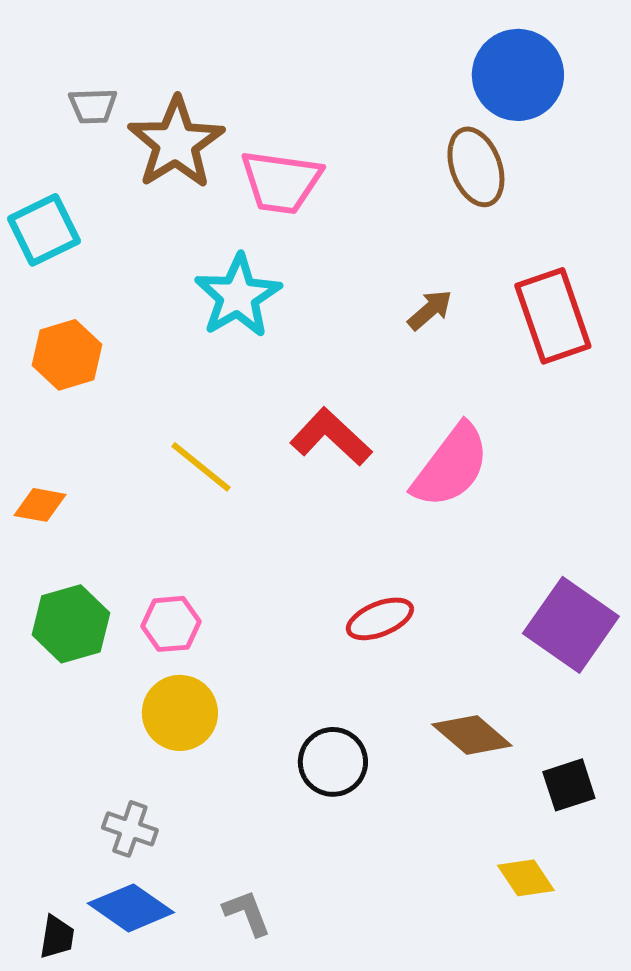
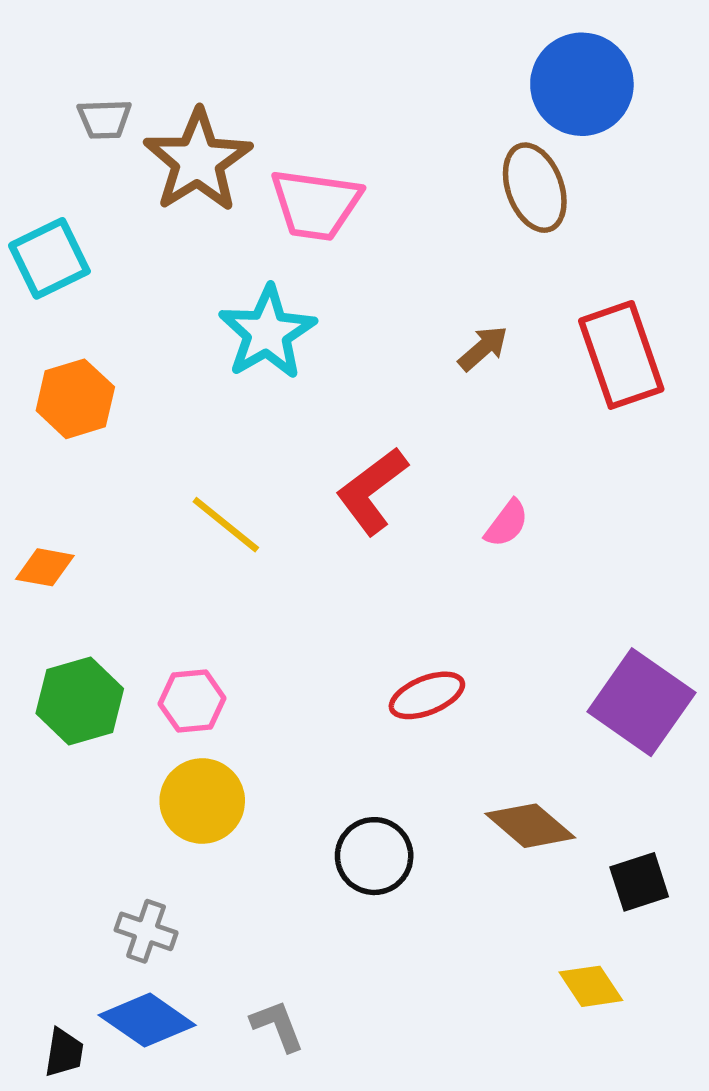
red L-shape: (331, 437) -> (372, 491), turned -80
pink semicircle: (451, 466) -> (507, 524), size x0.5

